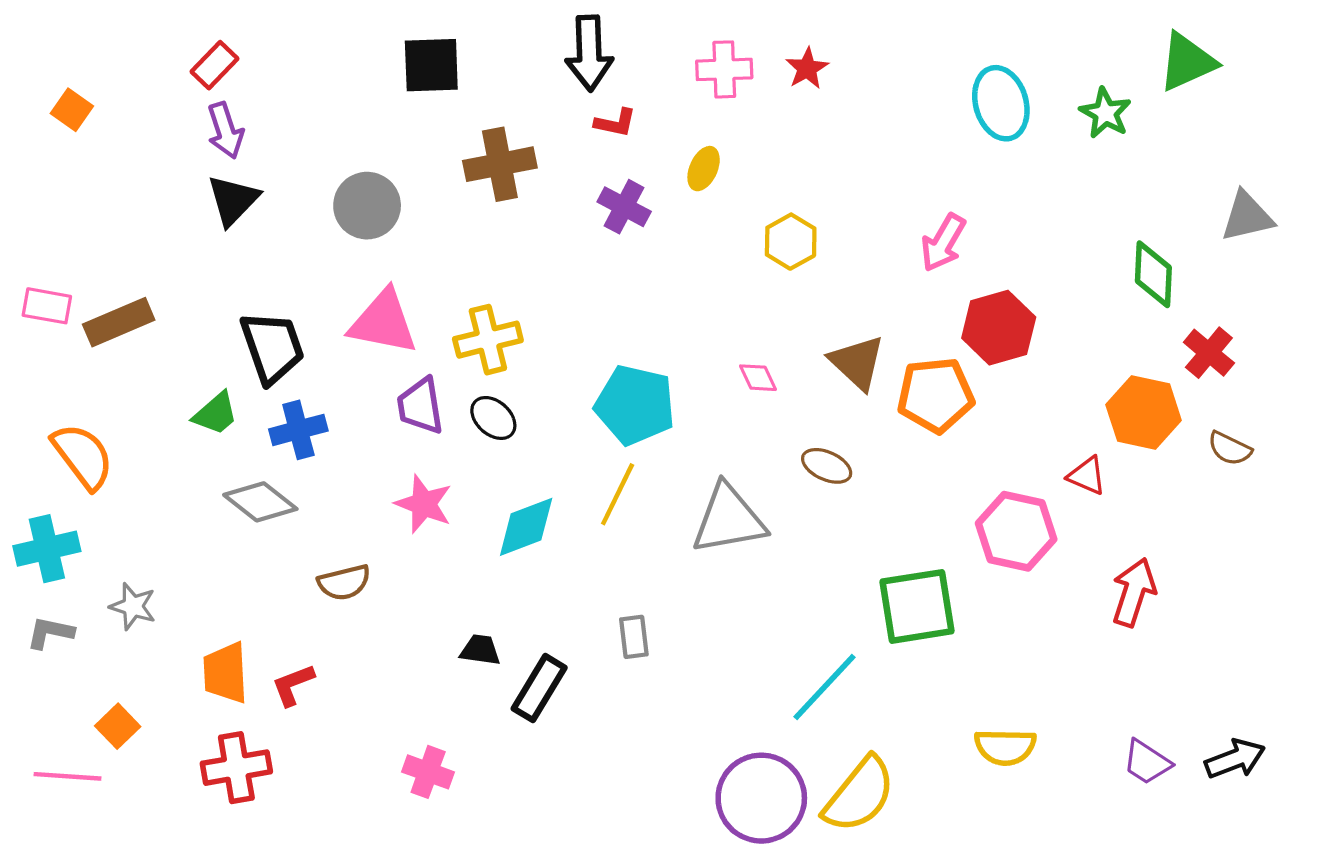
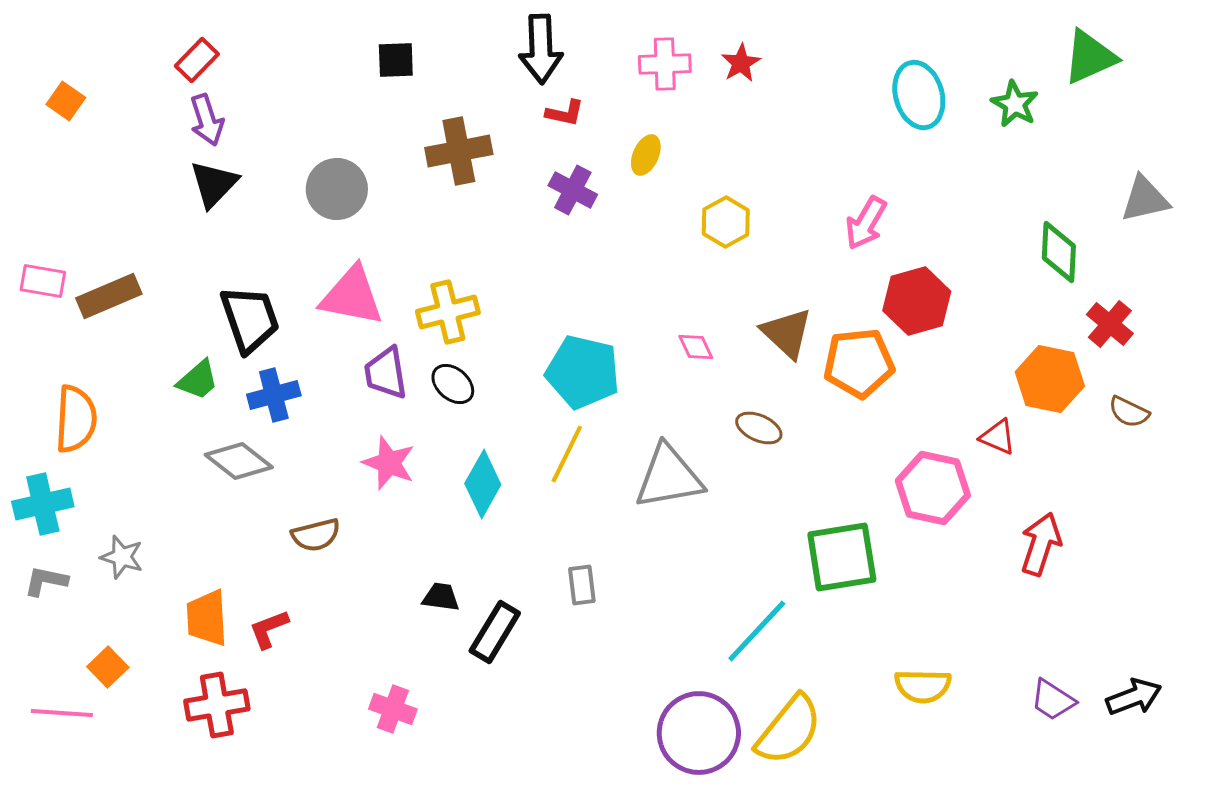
black square: (431, 65) -> (396, 60), size x0.7
orange semicircle: (83, 456) -> (76, 419), turned 40
cyan diamond: (526, 527) -> (483, 484), turned -40

